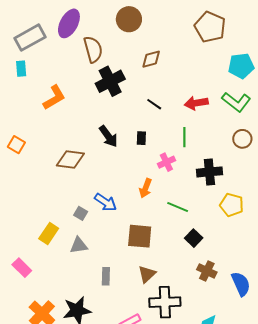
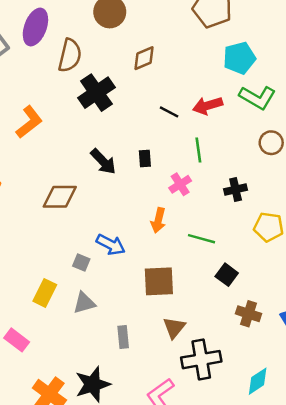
brown semicircle: (93, 49) -> (70, 55), turned 36
cyan pentagon: (241, 66) -> (239, 58), moved
black line: (154, 104) -> (169, 112), moved
black cross: (209, 172) -> (236, 190), size x0.7

